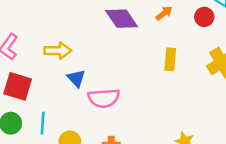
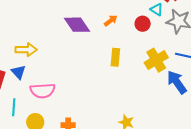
blue triangle: (76, 78) -> (18, 72), moved
pink semicircle: (104, 98) -> (43, 91), moved

